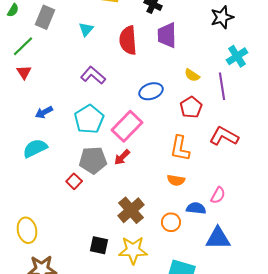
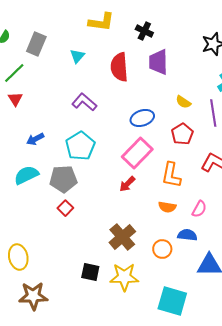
pink rectangle: (127, 126) -> (137, 153), moved
red arrow: (122, 157) -> (127, 184), moved
gray pentagon: (93, 160) -> (63, 179), moved
pink semicircle: (218, 195) -> (199, 209), moved

